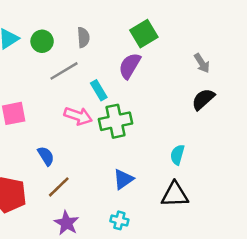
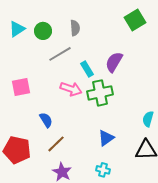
green square: (144, 34) -> (135, 20), moved
purple semicircle: (130, 66) -> (114, 62), moved

